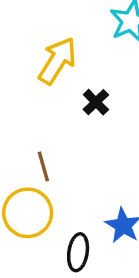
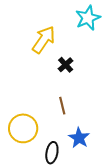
brown line: (43, 167) -> (62, 106), moved

